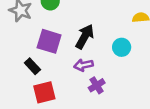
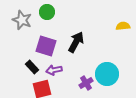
cyan circle: (122, 47) -> (107, 74), moved, size x1.5
purple arrow: (84, 65) -> (54, 70), moved

